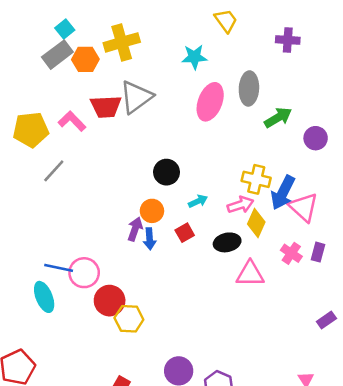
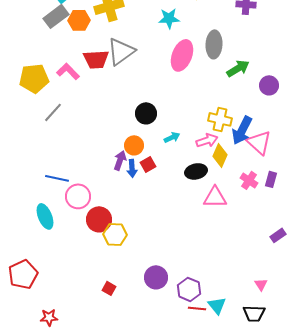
red square: (185, 233) -> (148, 164), moved
blue line: (59, 268) -> (57, 178), moved

